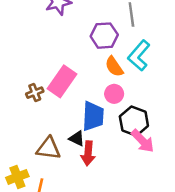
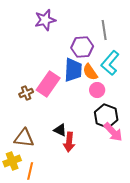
pink circle: (114, 94) -> (97, 90), moved
blue trapezoid: (93, 116) -> (73, 70), moved
brown triangle: (48, 148) -> (24, 138), moved

